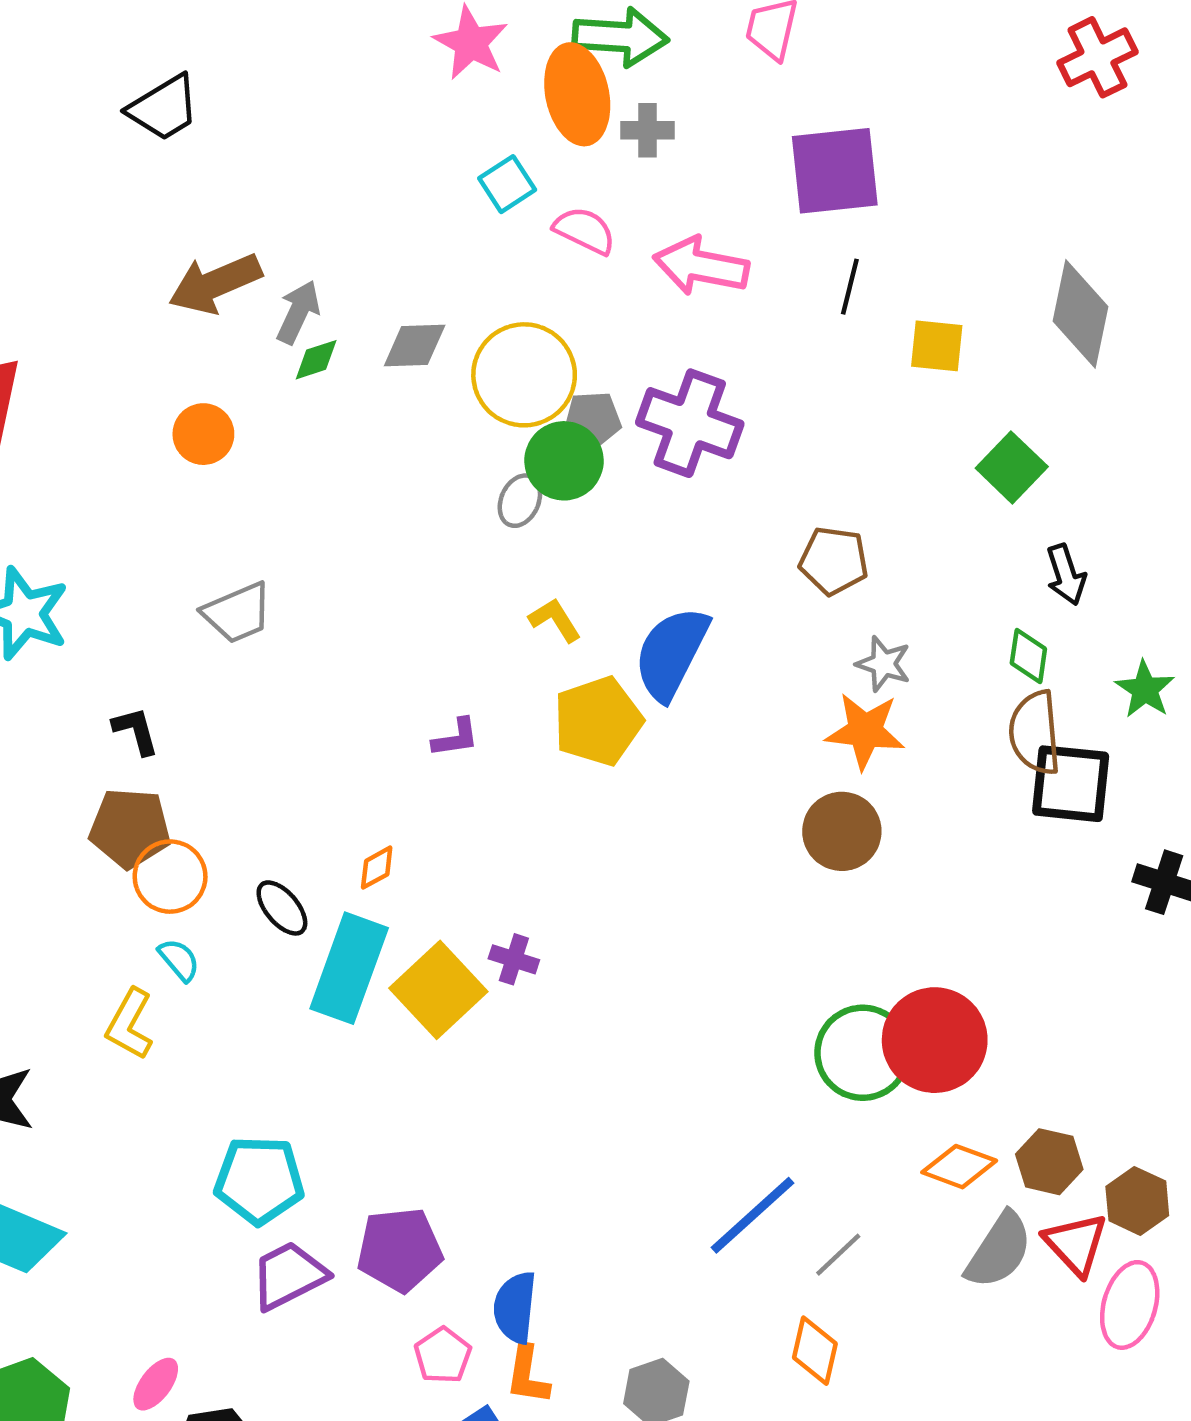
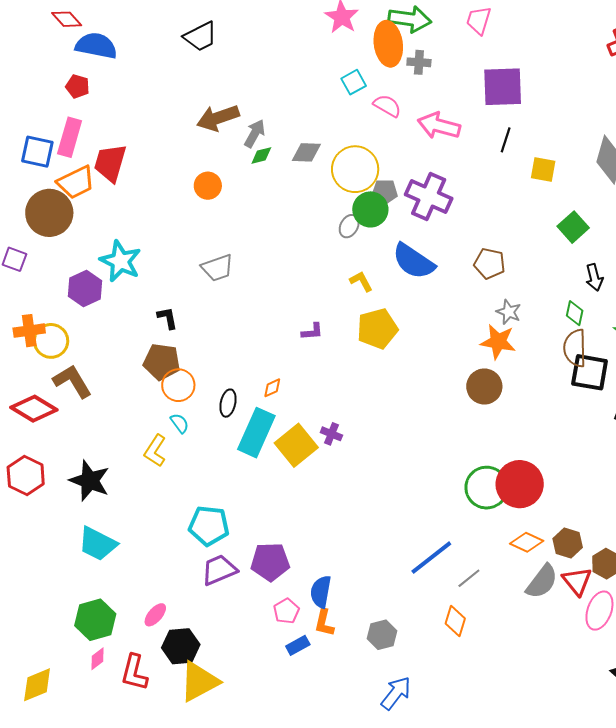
blue semicircle: (671, 653) -> (413, 261), moved, turned -87
black ellipse: (282, 908) -> (228, 403), turned 48

